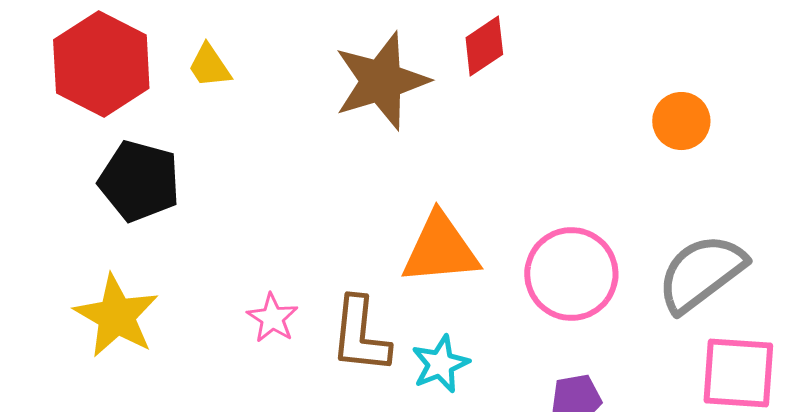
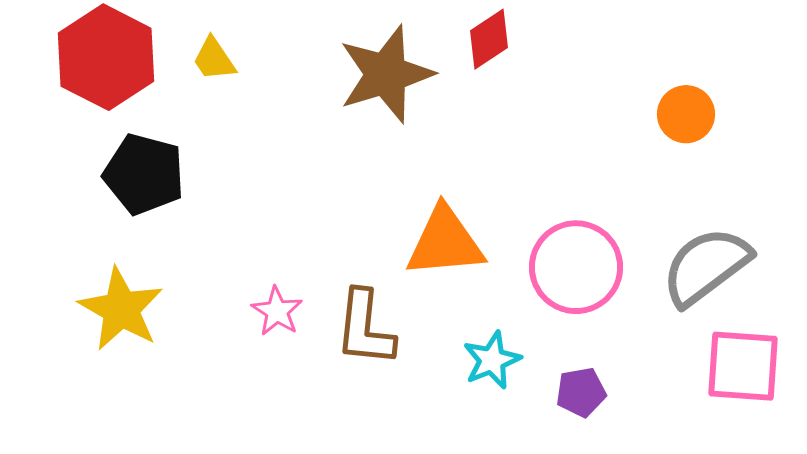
cyan star: (440, 364) -> (492, 360), moved

